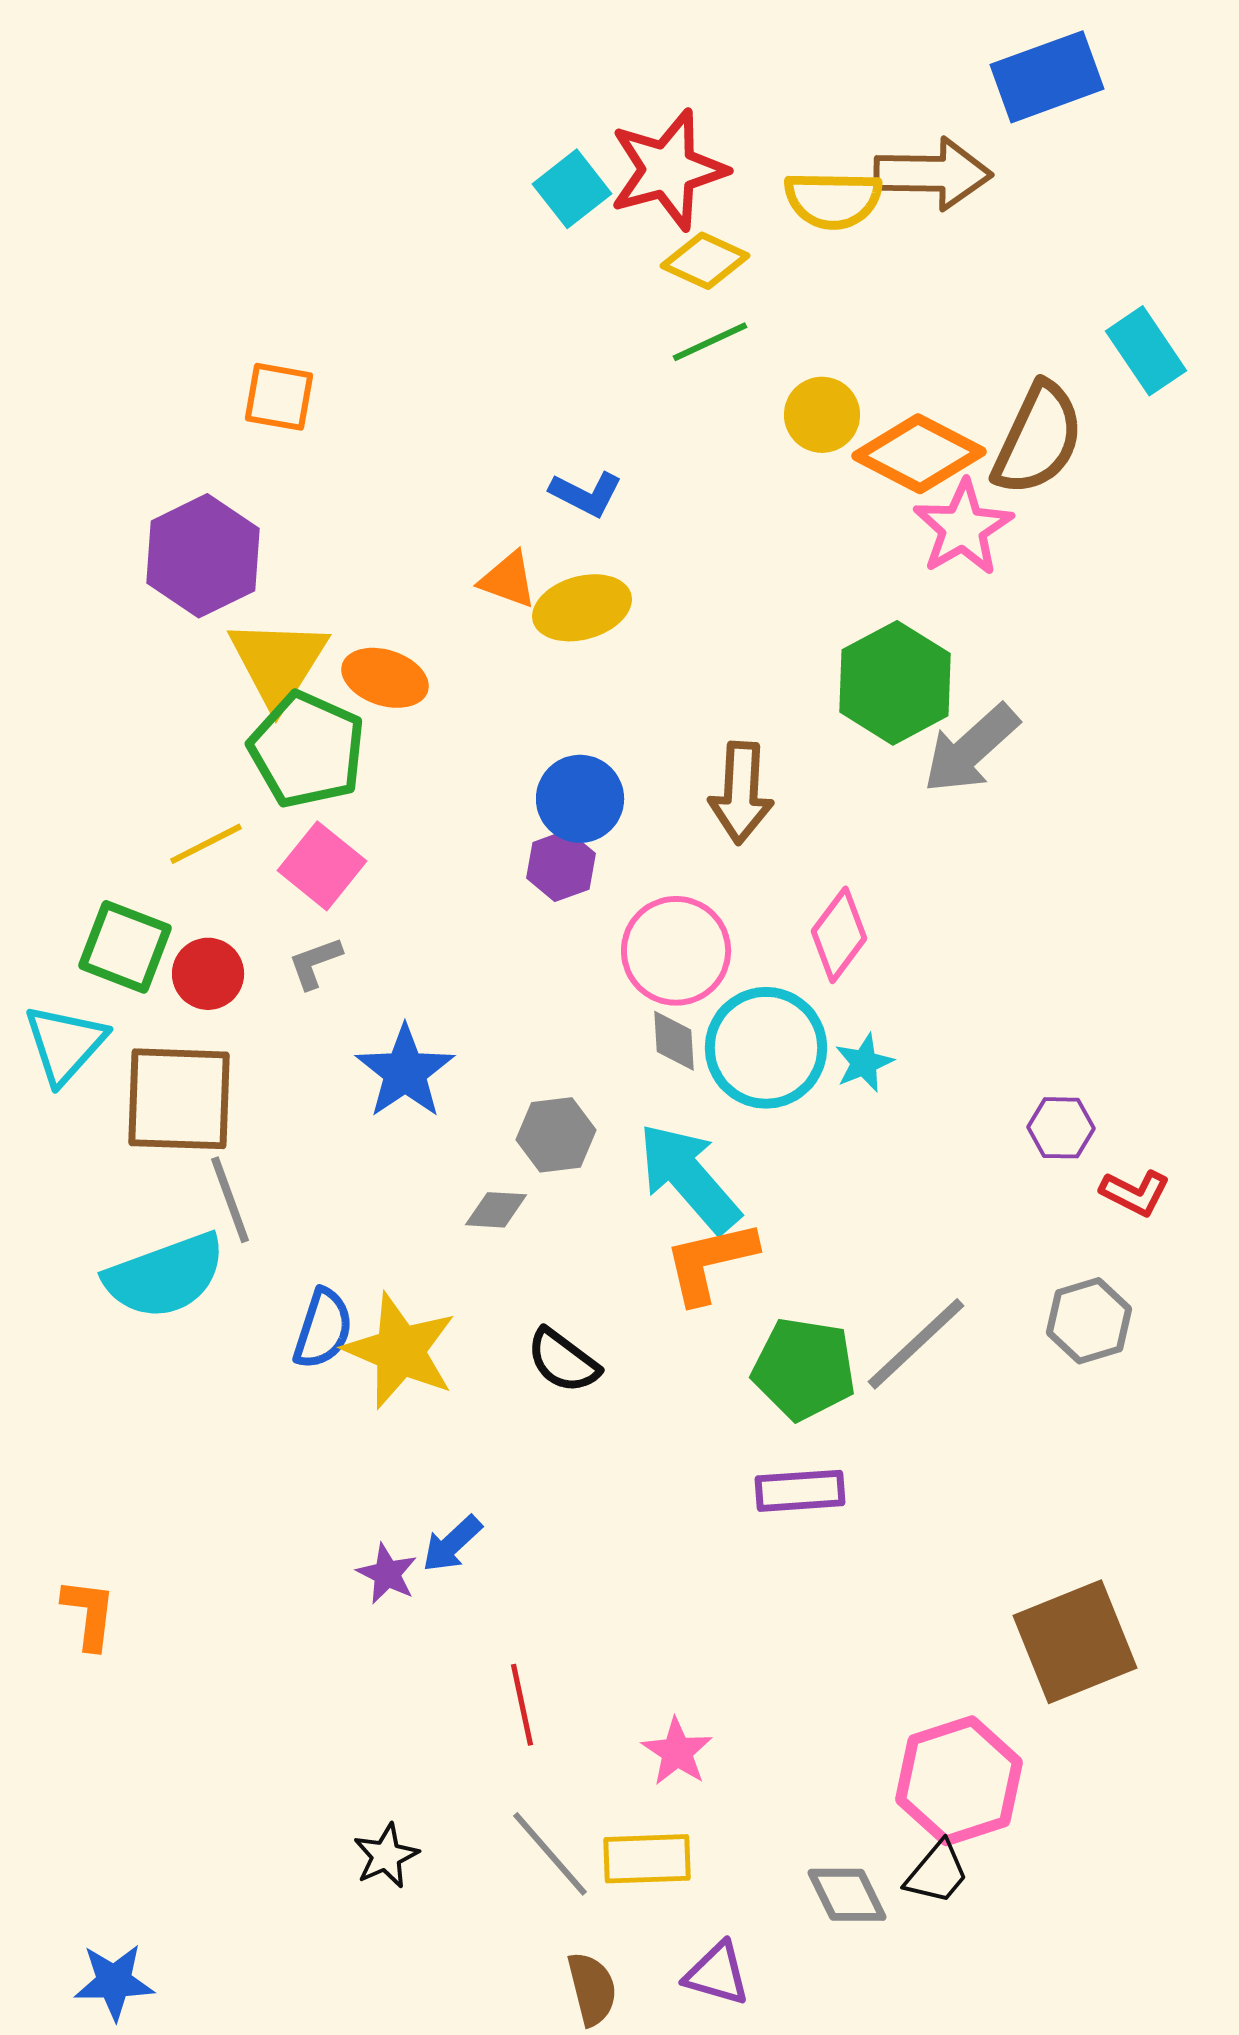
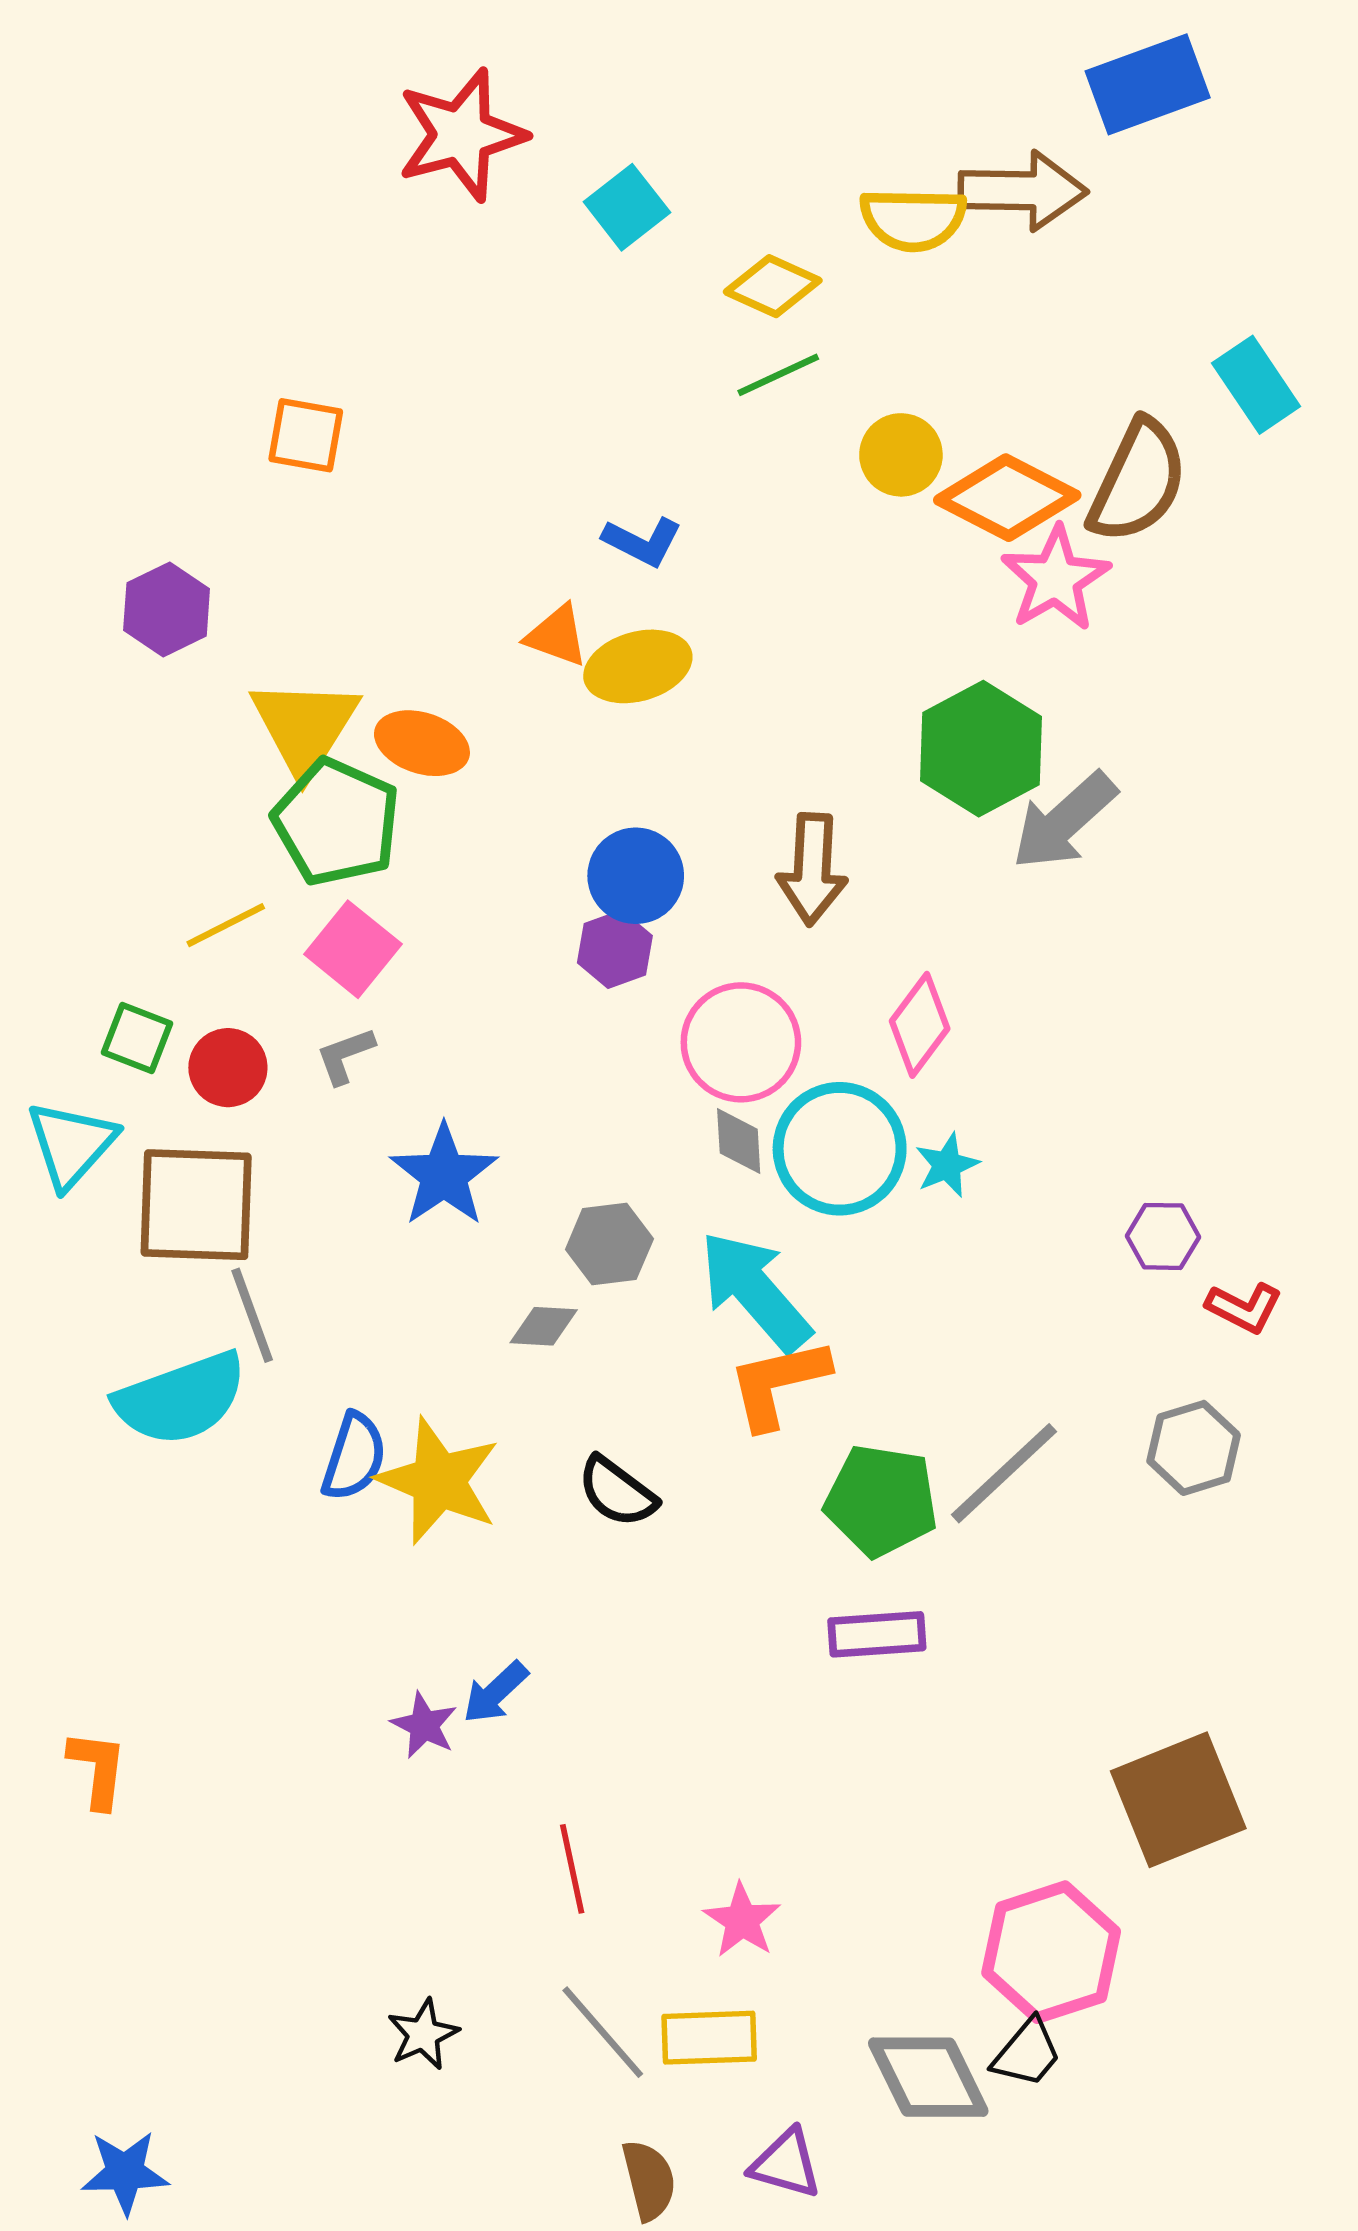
red star: (668, 170) -> (461, 135), moved
purple hexagon: (203, 556) -> (167, 609), moved, size x0.7
green square: (125, 947) -> (137, 1038), size x0.7
gray diamond: (847, 1895) -> (928, 2077), size x1.4

